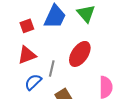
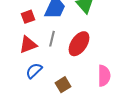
gray line: (52, 69) -> (52, 39), moved

